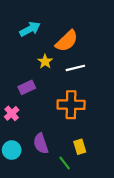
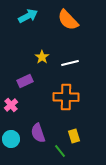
cyan arrow: (30, 29) -> (28, 16), moved
orange semicircle: (67, 41) -> (68, 20), moved, turned 90

